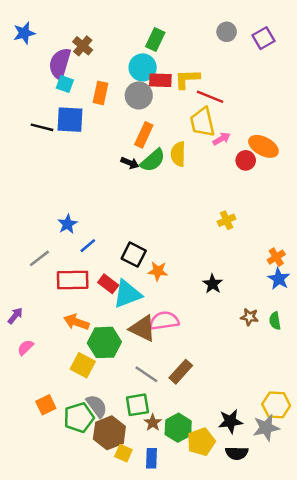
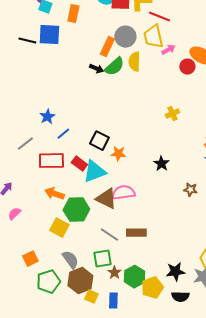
gray circle: (139, 95) -> (125, 37), moved
brown rectangle: (181, 372) -> (136, 233), turned 48
green pentagon: (79, 418) -> (48, 282), moved

